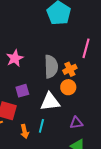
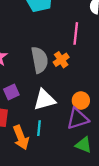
orange circle: (68, 87) -> (81, 100), moved
purple triangle: (76, 123) -> (78, 119), size x1.5
orange arrow: (25, 131) -> (21, 137), size x1.5

